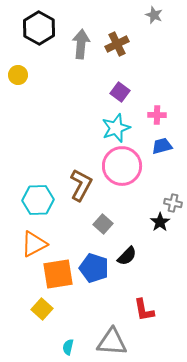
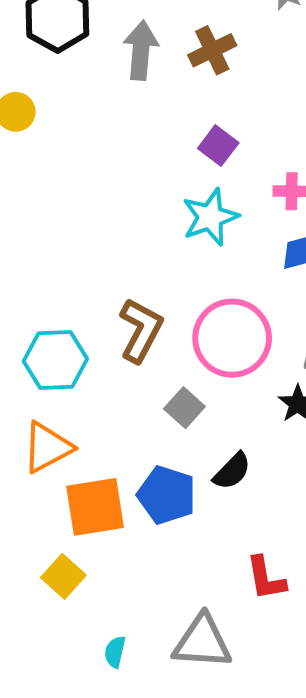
pink circle: (122, 166) -> (232, 338), moved

